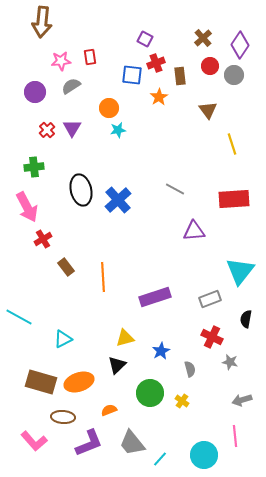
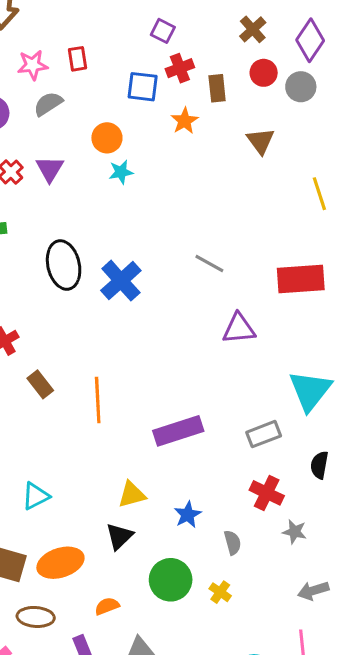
yellow line: (232, 144) -> (319, 194), moved

